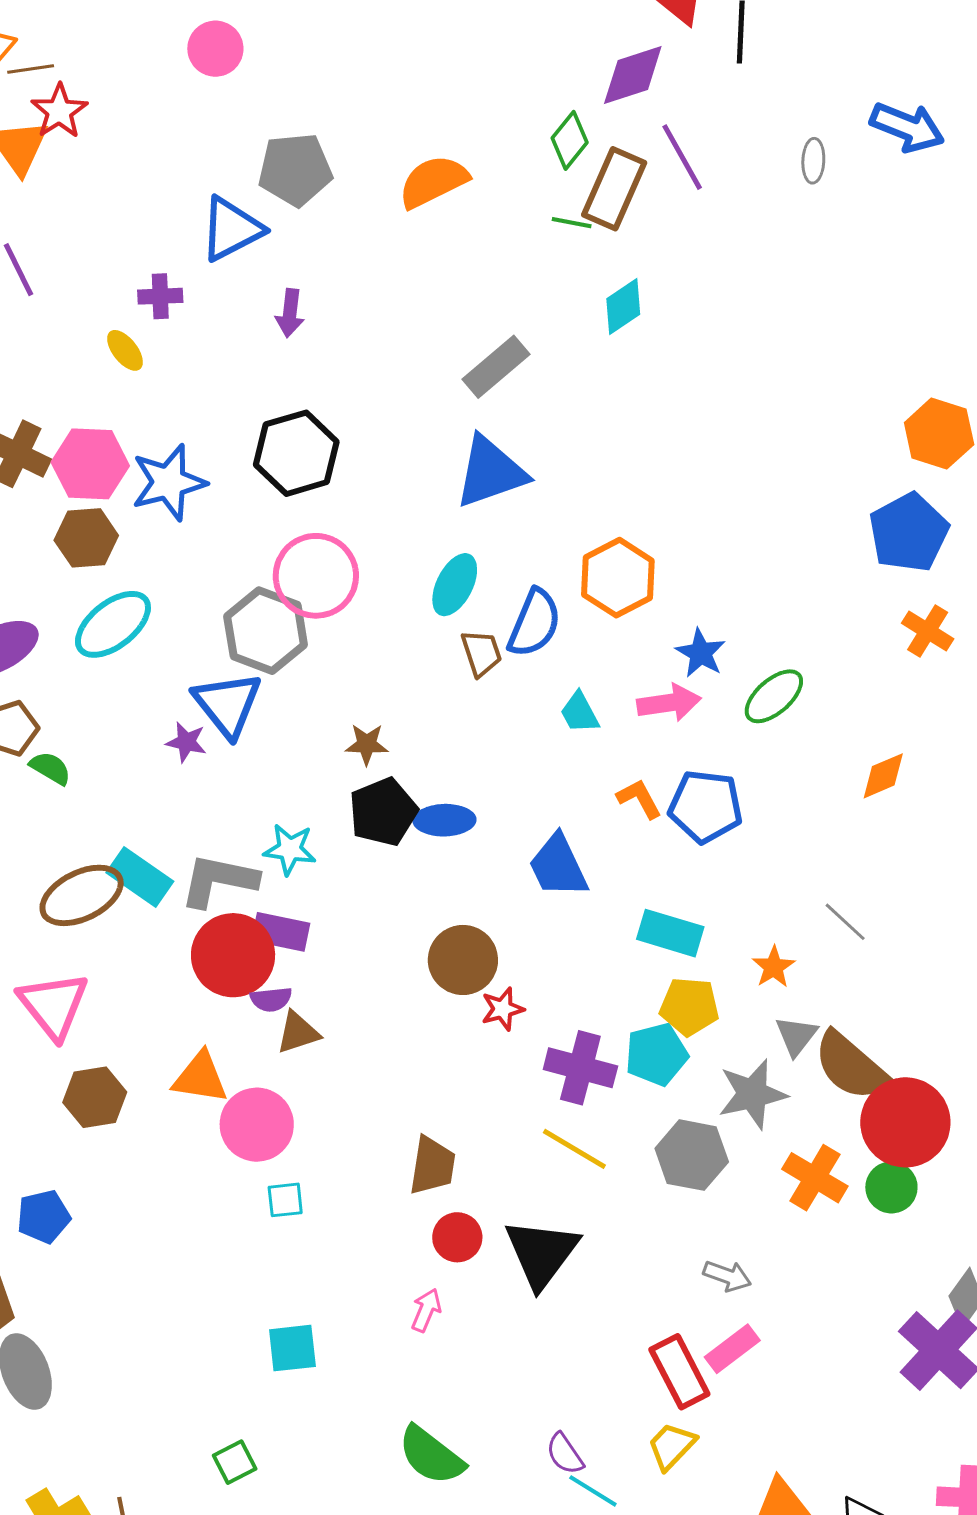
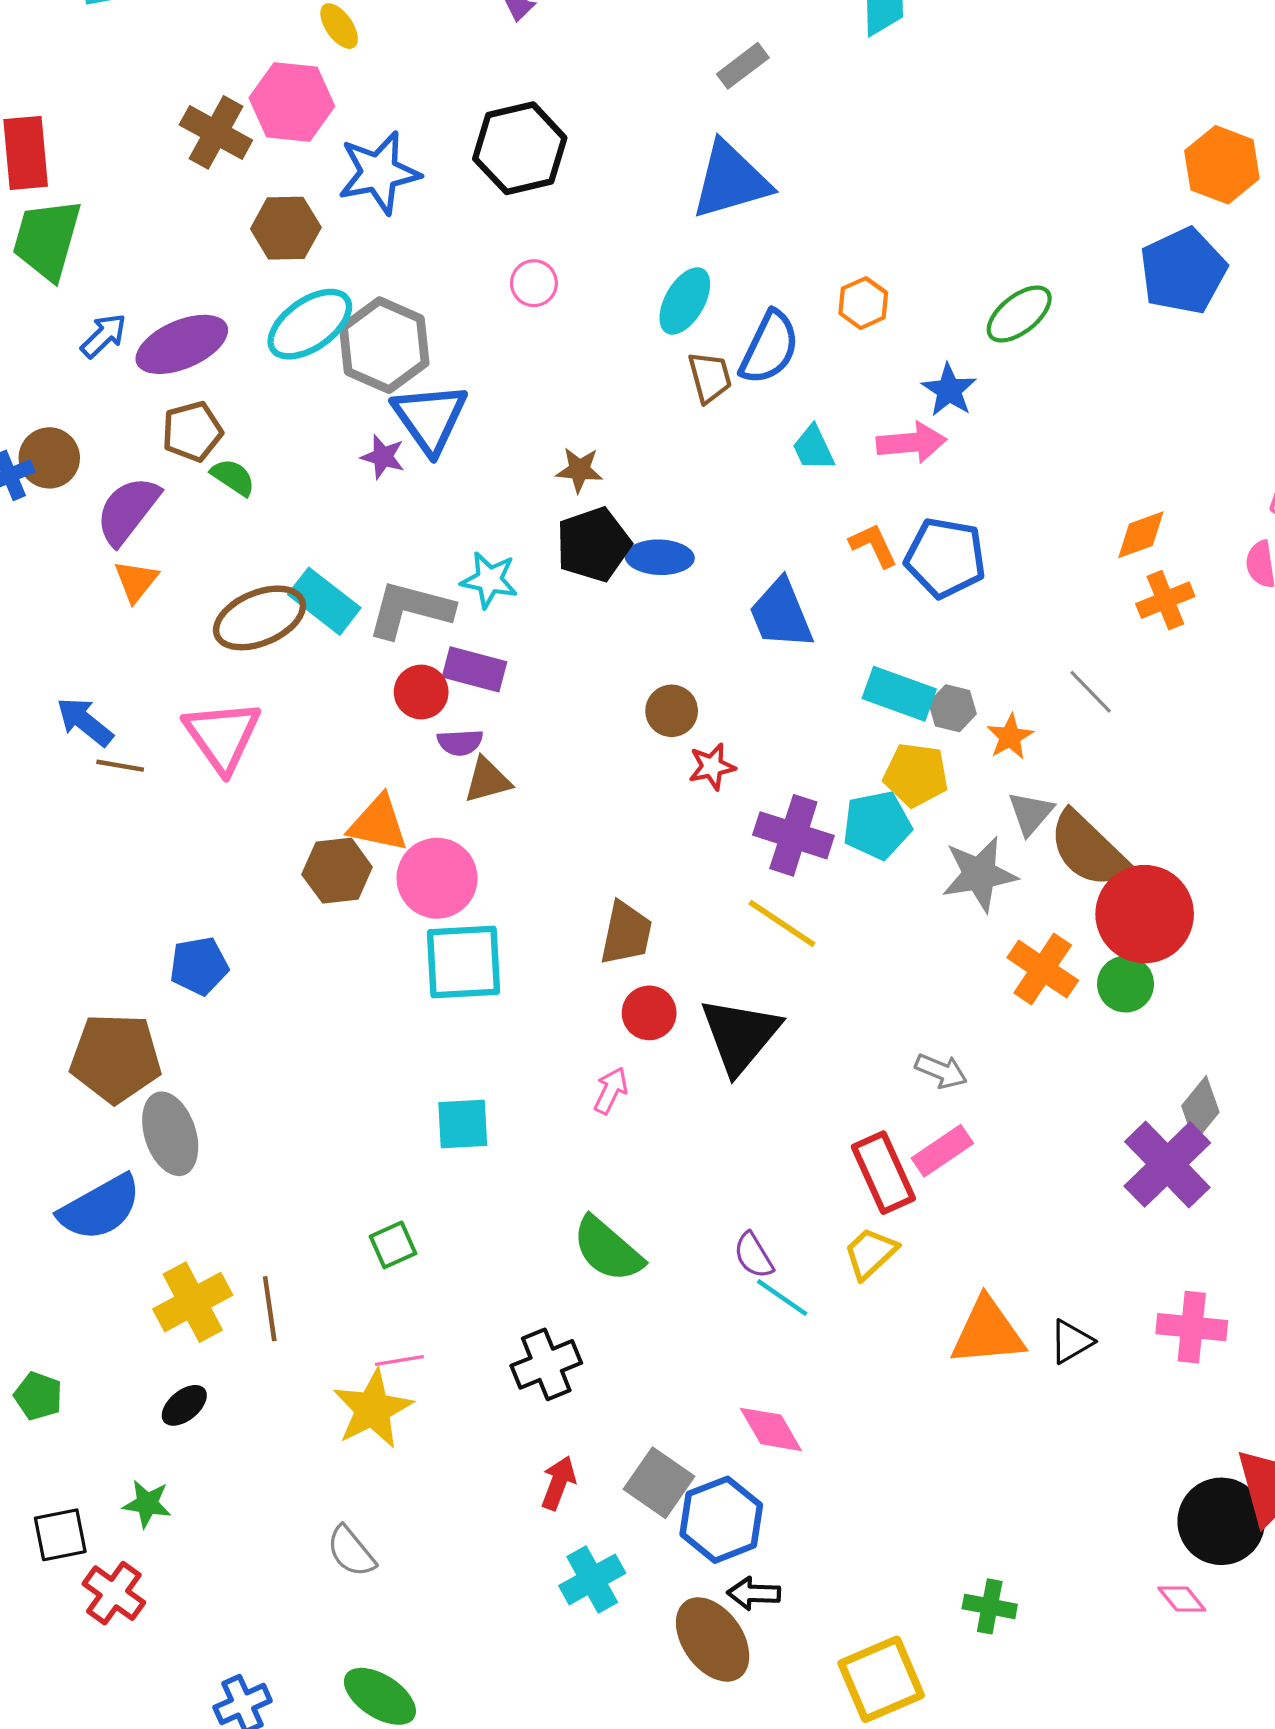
gray rectangle: (496, 367) -> (743, 66), size x0.7
pink hexagon: (90, 464) -> (292, 102), moved
pink circle: (316, 576) -> (534, 283), size x0.5
orange hexagon: (618, 578) -> (863, 303), size x0.6
gray hexagon: (266, 631) -> (384, 345), moved
orange cross: (928, 631) -> (1165, 600), moved, turned 33
green ellipse: (774, 696) -> (1019, 314), moved
red circle: (233, 955) -> (421, 692), size x0.6
brown circle: (463, 960) -> (672, 711), size x0.7
brown hexagon: (95, 1097) -> (337, 871), moved
gray hexagon: (692, 1155) -> (953, 708), moved, size x0.6
cyan square: (285, 1200) -> (464, 962), size x2.0

